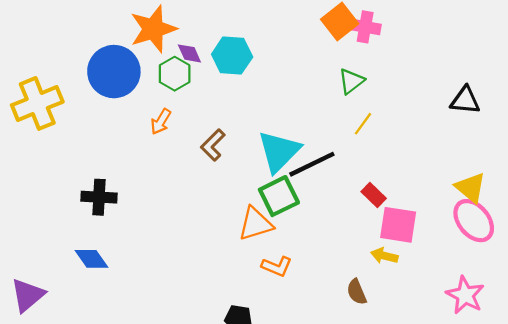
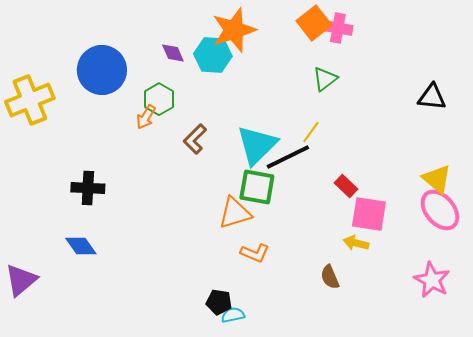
orange star: (153, 29) -> (234, 30), moved
green hexagon: (175, 74) -> (159, 99), moved
yellow line: (363, 124) -> (311, 132), moved
green square: (279, 196) -> (257, 187), turned 36

